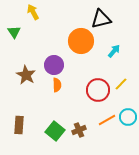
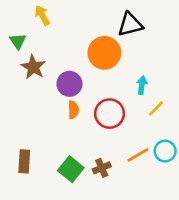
cyan arrow: (114, 51) -> (142, 85), moved, turned -32
brown star: (26, 75) -> (33, 67), moved
red circle: (98, 90) -> (110, 114), moved

